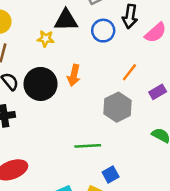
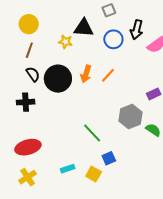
orange line: (129, 72) -> (108, 75), moved
gray hexagon: (118, 107) -> (130, 117), moved
green line: (88, 146) -> (92, 133), turned 45

